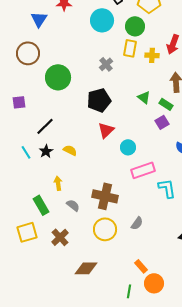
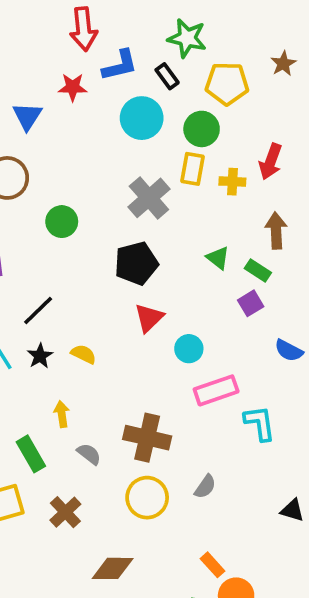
gray cross: (106, 64) -> (149, 198), size x1.6
green circle: (58, 77) -> (62, 222), size x0.7

